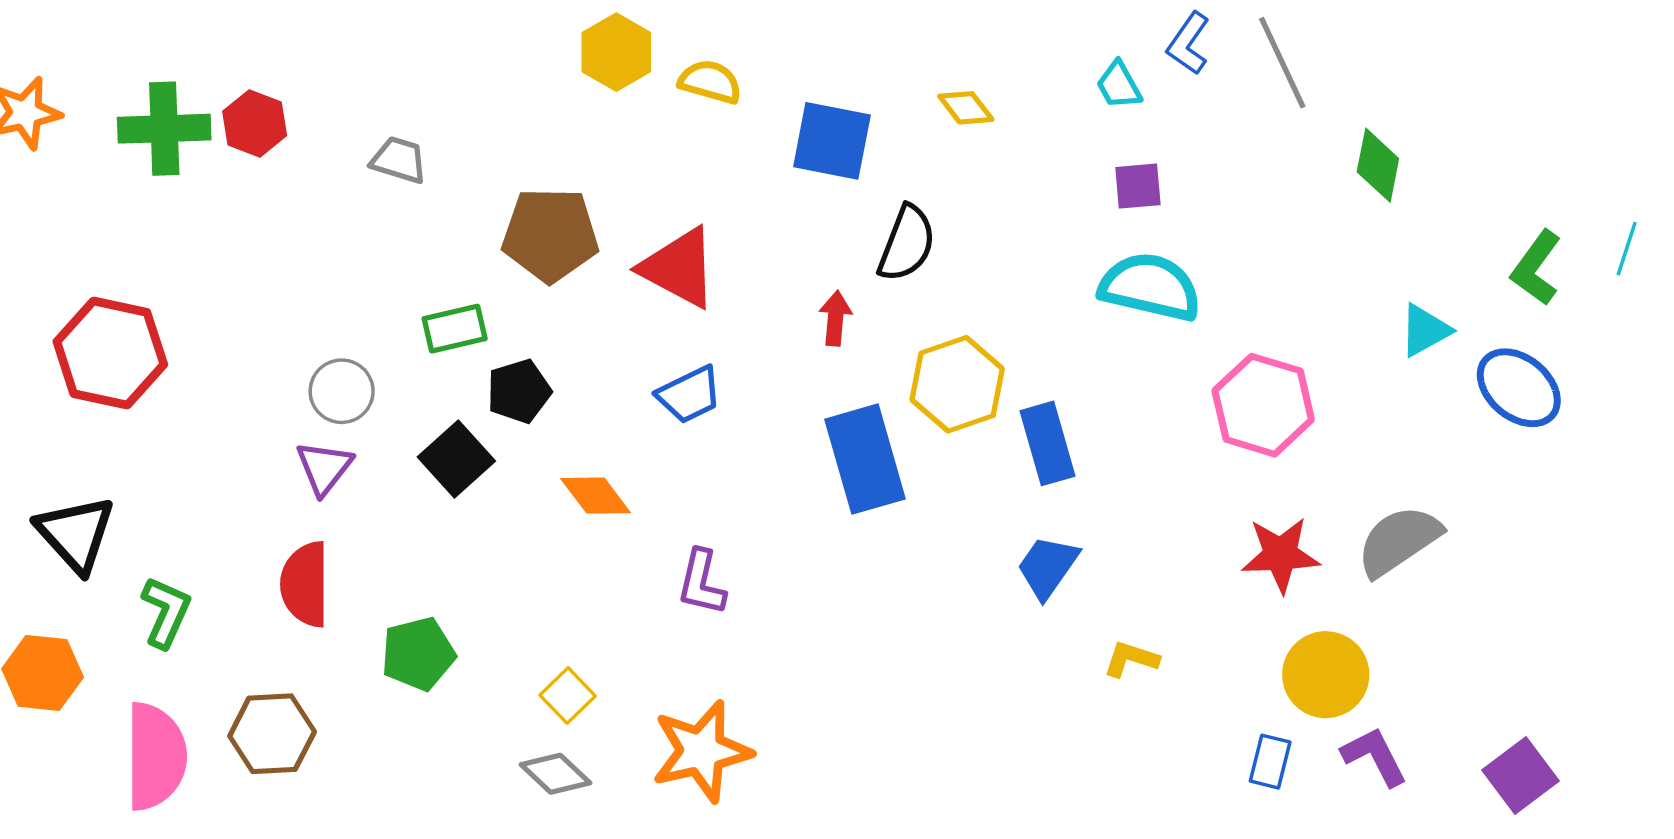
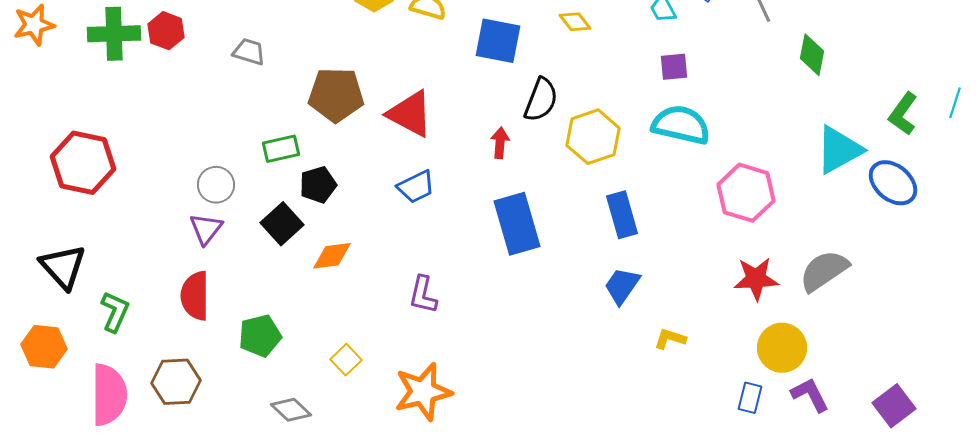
cyan triangle: (1425, 330) -> (839, 150), size x1.6
yellow hexagon: (957, 384) -> (593, 137), moved
orange diamond: (595, 496) -> (332, 256), moved, turned -60
gray diamond: (555, 774) -> (291, 410), moved

